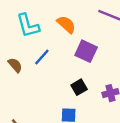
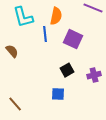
orange semicircle: (66, 24) -> (56, 16), turned 60
blue line: (42, 57) -> (45, 34), moved, turned -49

